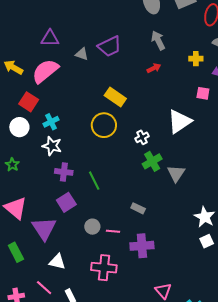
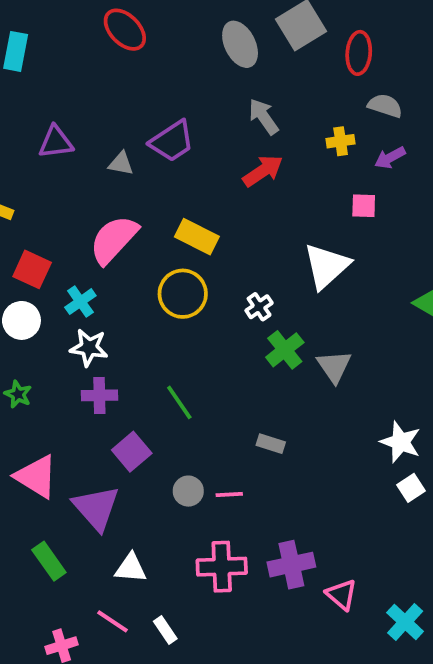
red arrow: (154, 68) -> (263, 171), size x1.5
pink semicircle: (45, 71) -> (114, 240), moved
purple cross: (64, 172) -> (99, 395), moved
purple cross: (142, 246) -> (291, 565), moved

